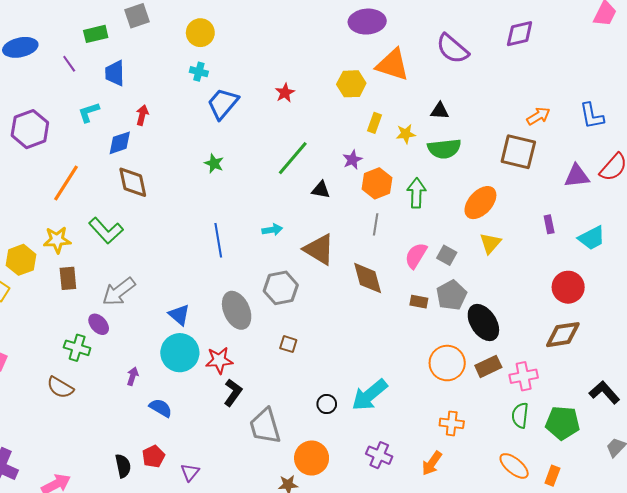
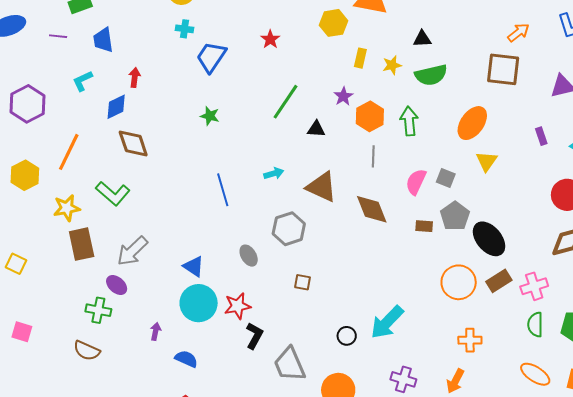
purple line: (69, 64) -> (58, 36), turned -42
yellow hexagon: (21, 260) -> (25, 175), moved
brown rectangle: (68, 278) -> (82, 244), size x1.4
gray ellipse: (237, 310) -> (249, 256), size x0.6

